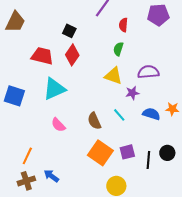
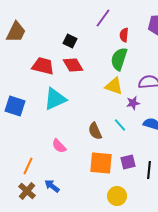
green semicircle: (118, 49) -> (119, 59), size x1.6
red diamond: (72, 55) -> (73, 65), turned -65
pink semicircle: (58, 125) -> (59, 146), moved
orange square: (100, 153) -> (101, 163), turned -30
brown cross: (26, 181) -> (27, 191), turned -30

